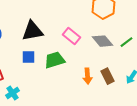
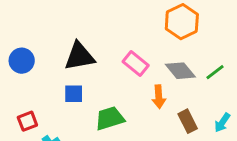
green trapezoid: (54, 60) -> (110, 118), moved
orange arrow: (88, 76) -> (159, 97), moved

